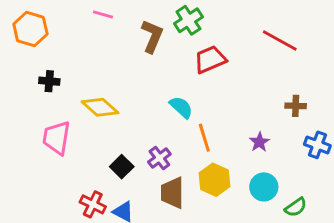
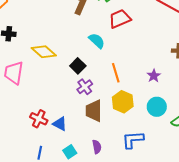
cyan semicircle: (181, 107) -> (97, 41), moved
black square: (122, 167) -> (78, 66), moved

